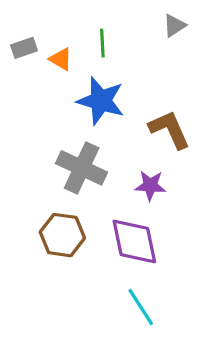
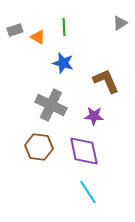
gray triangle: (174, 26) -> (120, 23), moved
blue star: (101, 101) -> (63, 63), size x0.7

